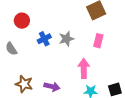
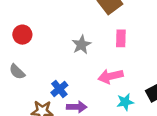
blue cross: (44, 39) -> (59, 89), moved
pink arrow: (84, 68) -> (111, 76), turned -90

